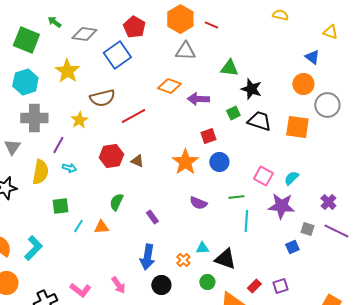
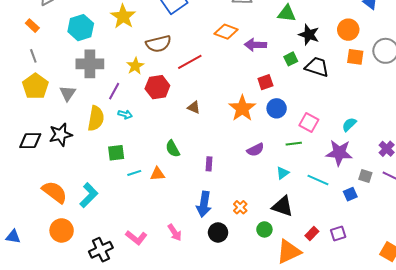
orange circle: (303, 84) -> (348, 30), moved
orange square: (297, 127) -> (355, 57), moved, size x0.7
red hexagon: (111, 156) -> (157, 87), moved
pink square: (263, 176) -> (309, 122), moved
green semicircle: (116, 202) -> (173, 149), turned -54
purple semicircle: (198, 203) -> (255, 150), turned -48
purple rectangle: (152, 217) -> (209, 164), turned 40
cyan line: (246, 221) -> (318, 180), moved, turned -70
cyan line: (78, 226) -> (134, 173), turned 40
cyan triangle: (202, 248) -> (283, 173), moved, turned -32

